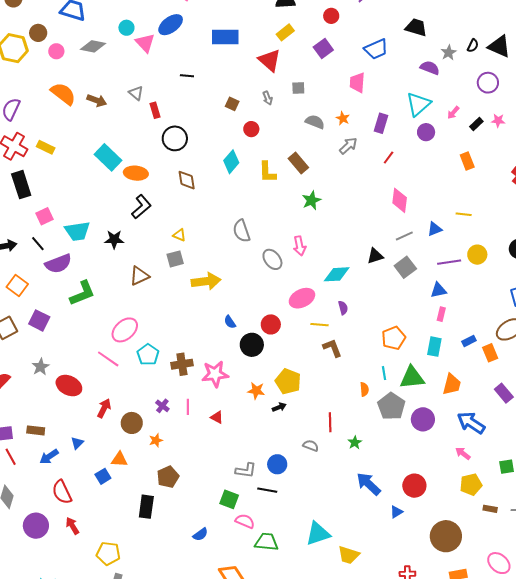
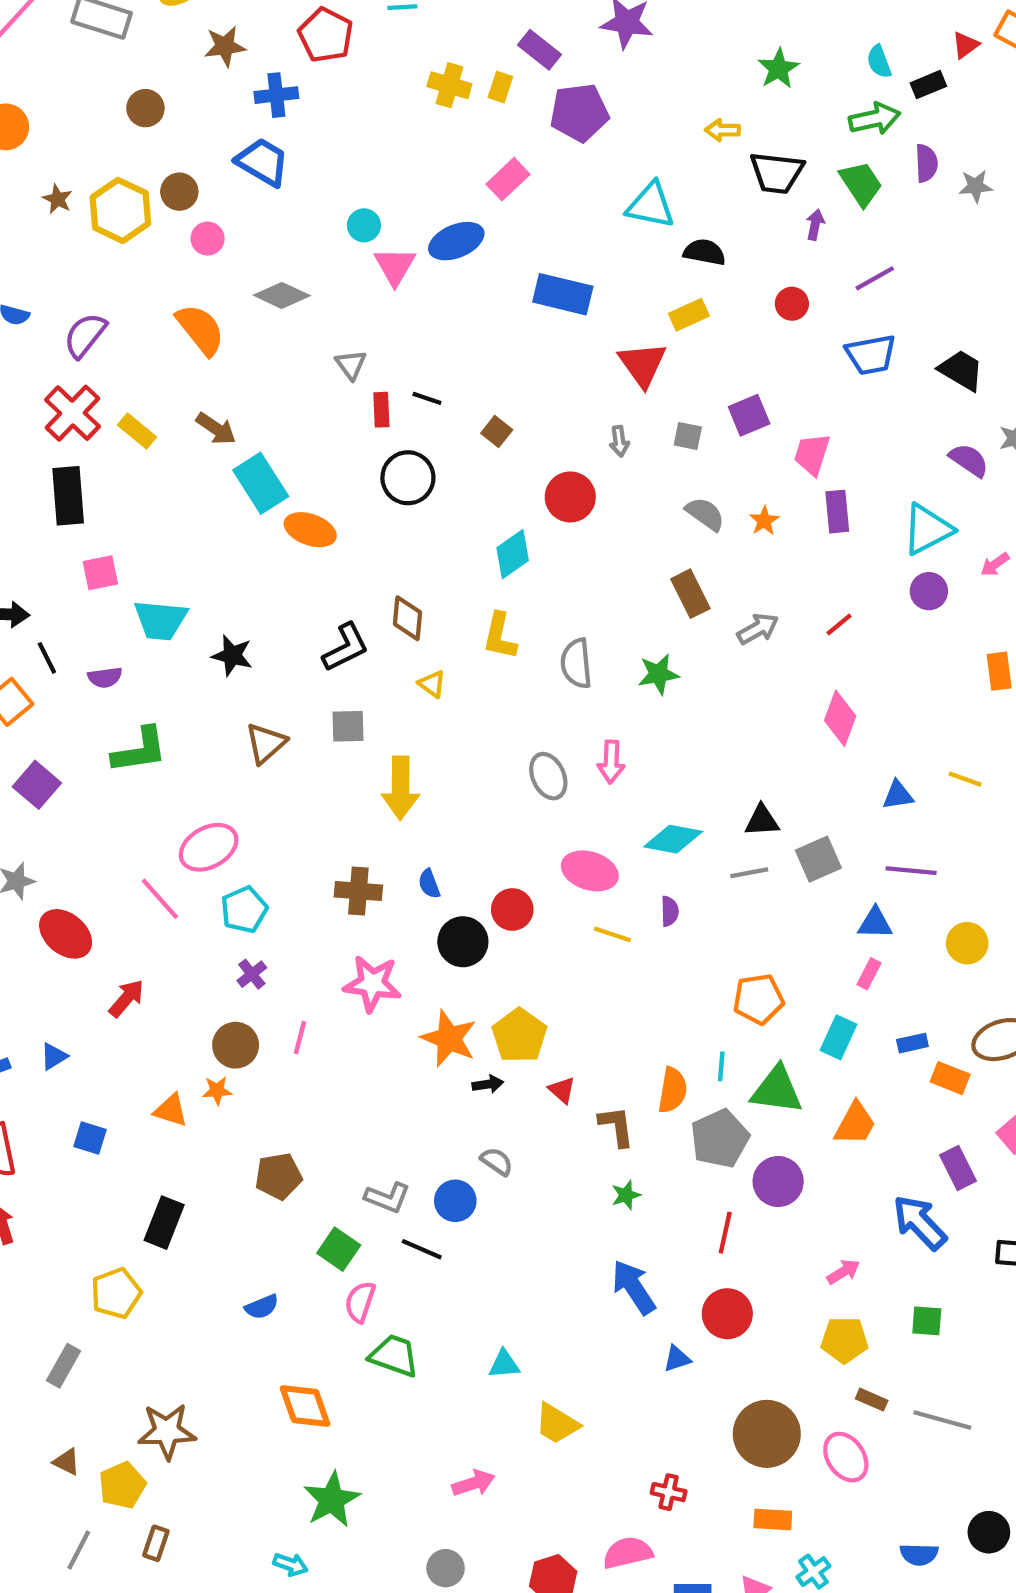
gray diamond: (93, 46) -> (282, 295), moved
purple square: (323, 49) -> (749, 415), moved
blue trapezoid: (376, 49) -> (871, 355), moved
black line: (187, 76) -> (427, 398), moved
brown arrow: (97, 100) -> (216, 429), moved
brown square: (232, 104) -> (497, 432), moved
purple rectangle: (381, 123) -> (837, 512), moved, turned -36
red circle: (251, 129) -> (570, 497), size x1.5
gray arrow: (348, 146) -> (758, 629), moved
brown rectangle: (298, 163) -> (690, 594), moved
yellow L-shape: (267, 172) -> (500, 636), moved
brown diamond: (187, 180) -> (408, 618), moved
black L-shape: (141, 207) -> (346, 647), moved
gray semicircle: (241, 231) -> (576, 663), moved
yellow triangle: (179, 235) -> (432, 684), moved
gray line: (404, 236) -> (749, 873), moved
black line: (38, 244) -> (47, 658), moved
yellow circle: (477, 255) -> (967, 943), moved
purple semicircle: (58, 264) -> (105, 677), size x0.6
brown triangle: (139, 276) -> (266, 743), turned -30
yellow arrow: (206, 281) -> (401, 788), turned 84
pink ellipse: (302, 298) -> (590, 871), turned 30
brown L-shape: (332, 348) -> (617, 1126), moved
orange rectangle: (490, 353) -> (950, 1078), turned -60
brown cross: (182, 364) -> (358, 891), moved
orange semicircle: (364, 389) -> (673, 1090), size x1.5
orange star: (256, 391) -> (449, 1039), size x1.5
purple cross: (162, 406) -> (252, 974), moved
red triangle: (217, 417) -> (562, 1090), moved
red line: (330, 422) -> (725, 1233), moved
brown circle: (132, 423) -> (236, 1045), moved
blue arrow: (471, 423) -> (920, 1222), moved
gray semicircle: (311, 446) -> (497, 1161), moved
pink arrow: (463, 453) -> (843, 1272), turned 98
orange triangle: (119, 459) -> (171, 1110), moved
blue square: (103, 476) -> (90, 1138), turned 35
brown pentagon: (168, 477) -> (278, 1176), moved
pink semicircle: (245, 521) -> (360, 1302), turned -108
cyan triangle: (318, 534) -> (504, 1364), size x0.6
yellow pentagon: (108, 553) -> (116, 1293), moved, turned 30
pink ellipse: (499, 563) -> (846, 1457), moved

